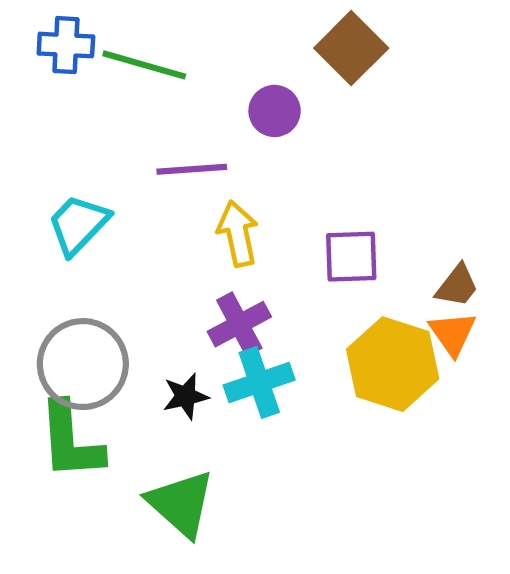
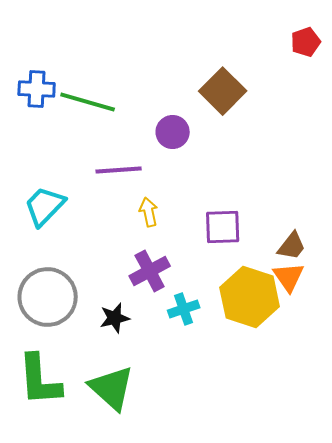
yellow arrow: (238, 234) -> (149, 212), size x0.7
cyan cross: (259, 382) -> (184, 309), moved, size x0.7
green L-shape: (71, 441) -> (40, 380), moved

